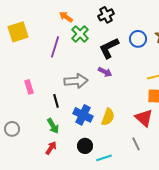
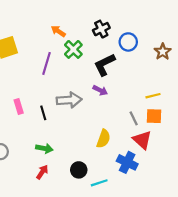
blue circle: (138, 39) -> (128, 42), moved
black line: (56, 101) -> (43, 113), moved
blue cross: (83, 115) -> (127, 162), moved
green arrow: (53, 126) -> (44, 148), turned -49
gray line: (136, 144) -> (134, 118), moved

